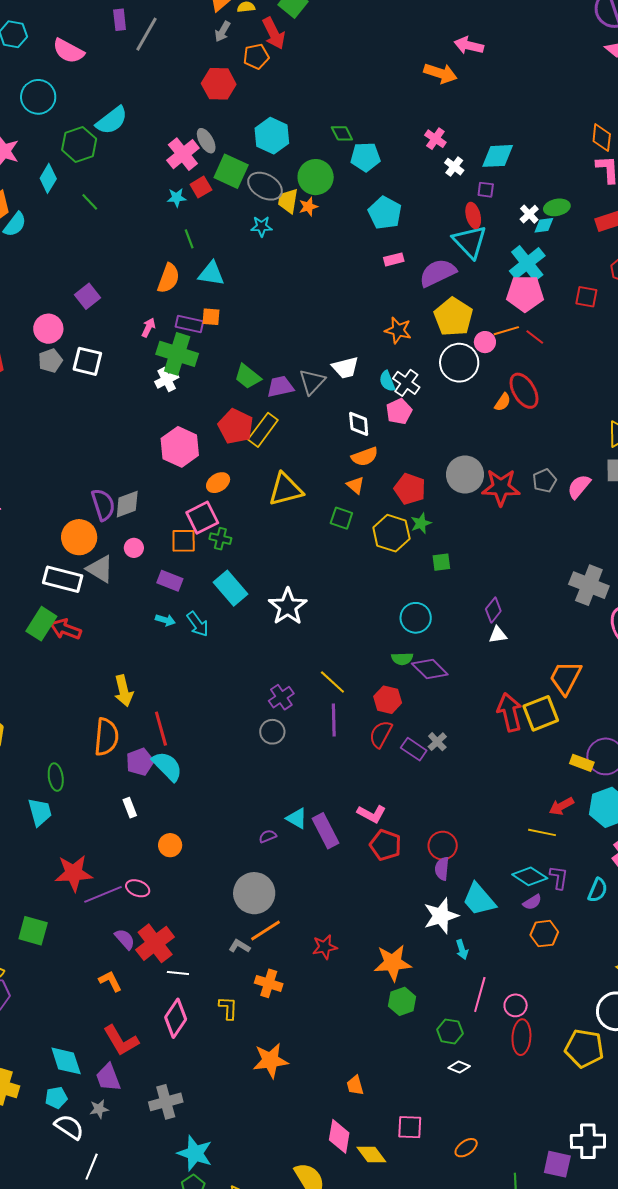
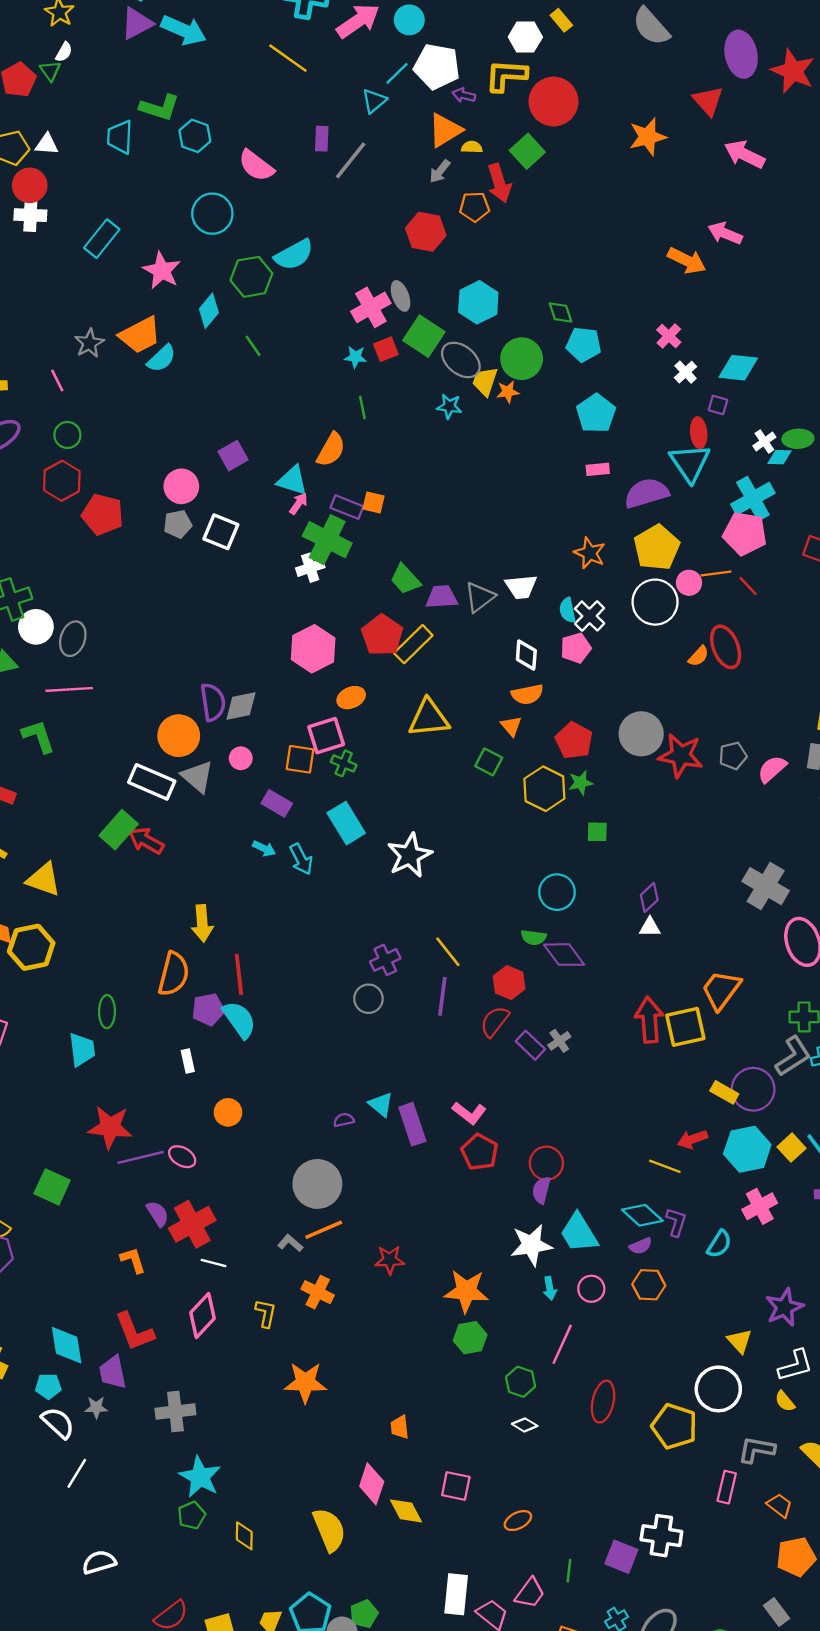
cyan triangle: (211, 274) -> (292, 480), moved
pink circle: (516, 1005) -> (591, 1289), moved

